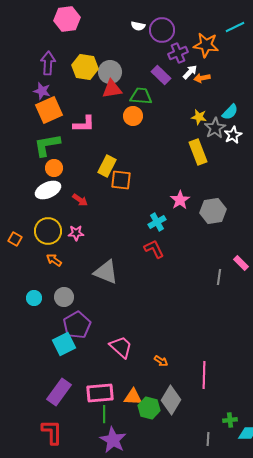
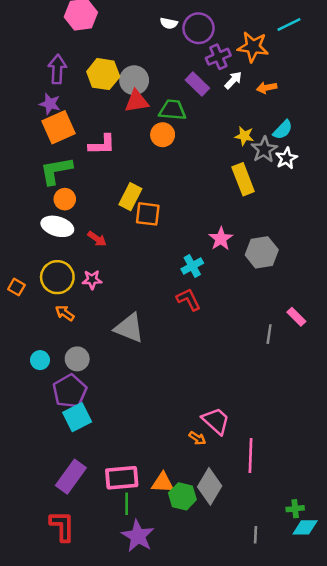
orange arrow: (202, 78) -> (267, 88), moved
white ellipse: (48, 190) -> (57, 226), turned 40
purple pentagon: (77, 325) -> (70, 391), moved
pink trapezoid: (121, 347) -> (216, 421), moved
green cross: (230, 420) -> (295, 509), moved

